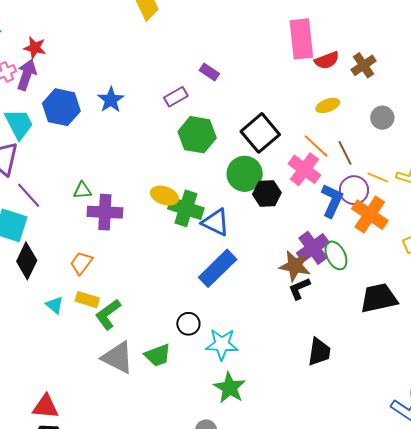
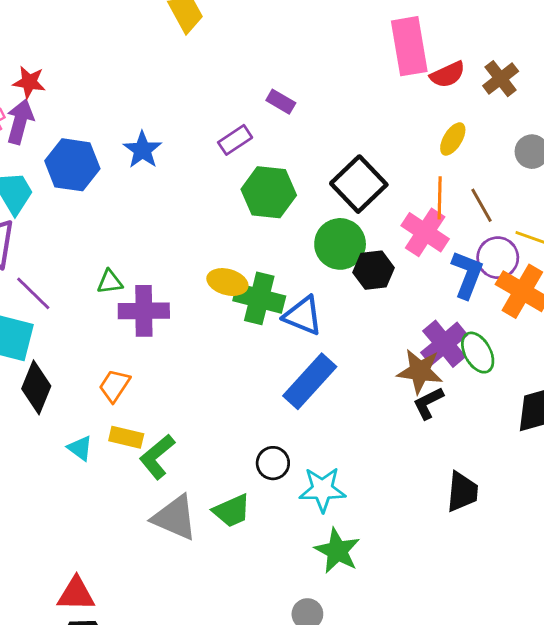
yellow ellipse: (328, 105) -> (453, 139), turned -35
orange line: (316, 146) -> (440, 198), turned 52

